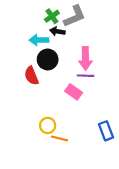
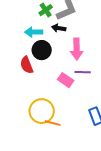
black arrow: (57, 31) -> (59, 28), moved
purple line: (85, 76) -> (83, 72), moved
yellow circle: (48, 125) -> (42, 111), size x1.6

